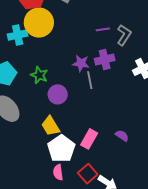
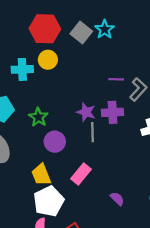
yellow circle: (39, 23) -> (48, 60), size x0.6
pink rectangle: (89, 139) -> (81, 174), moved

